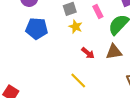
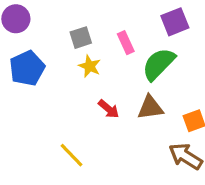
blue pentagon: (37, 29) -> (27, 68), turned -30
yellow line: (78, 81) -> (72, 155), moved

